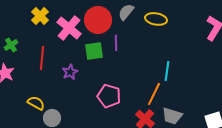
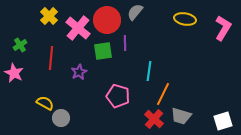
yellow ellipse: (156, 19) -> (185, 19), moved
cyan line: (167, 71) -> (149, 71), moved

